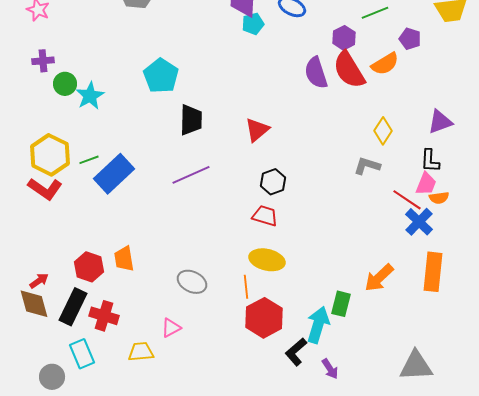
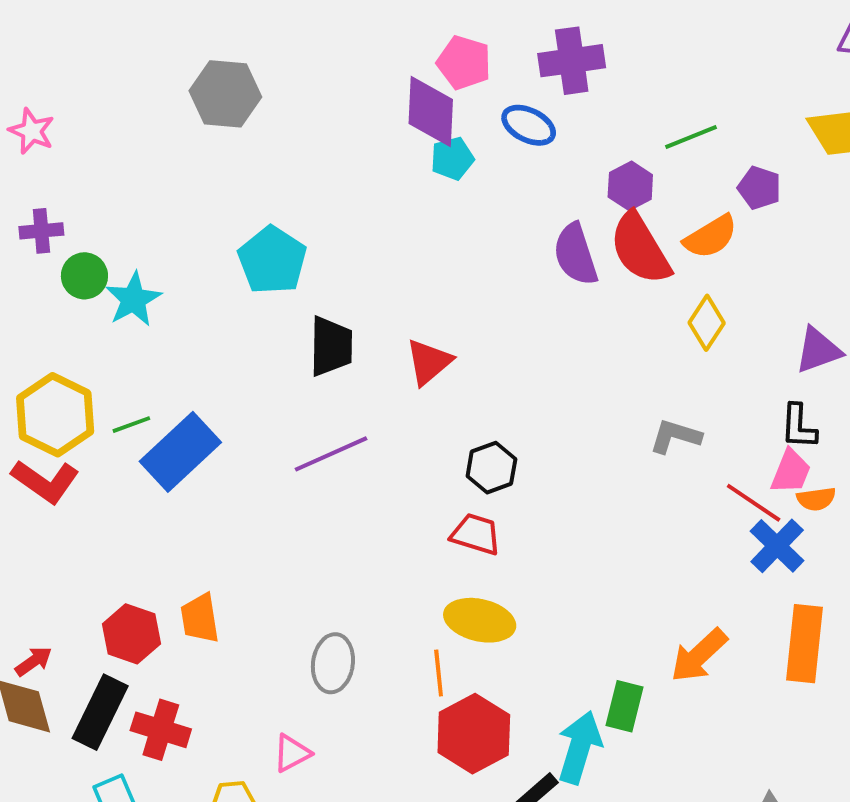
red triangle: (257, 130) -> (429, 362), moved
yellow diamond: (383, 131) -> (707, 323), moved
gray ellipse: (192, 282) -> (333, 663), turned 72

